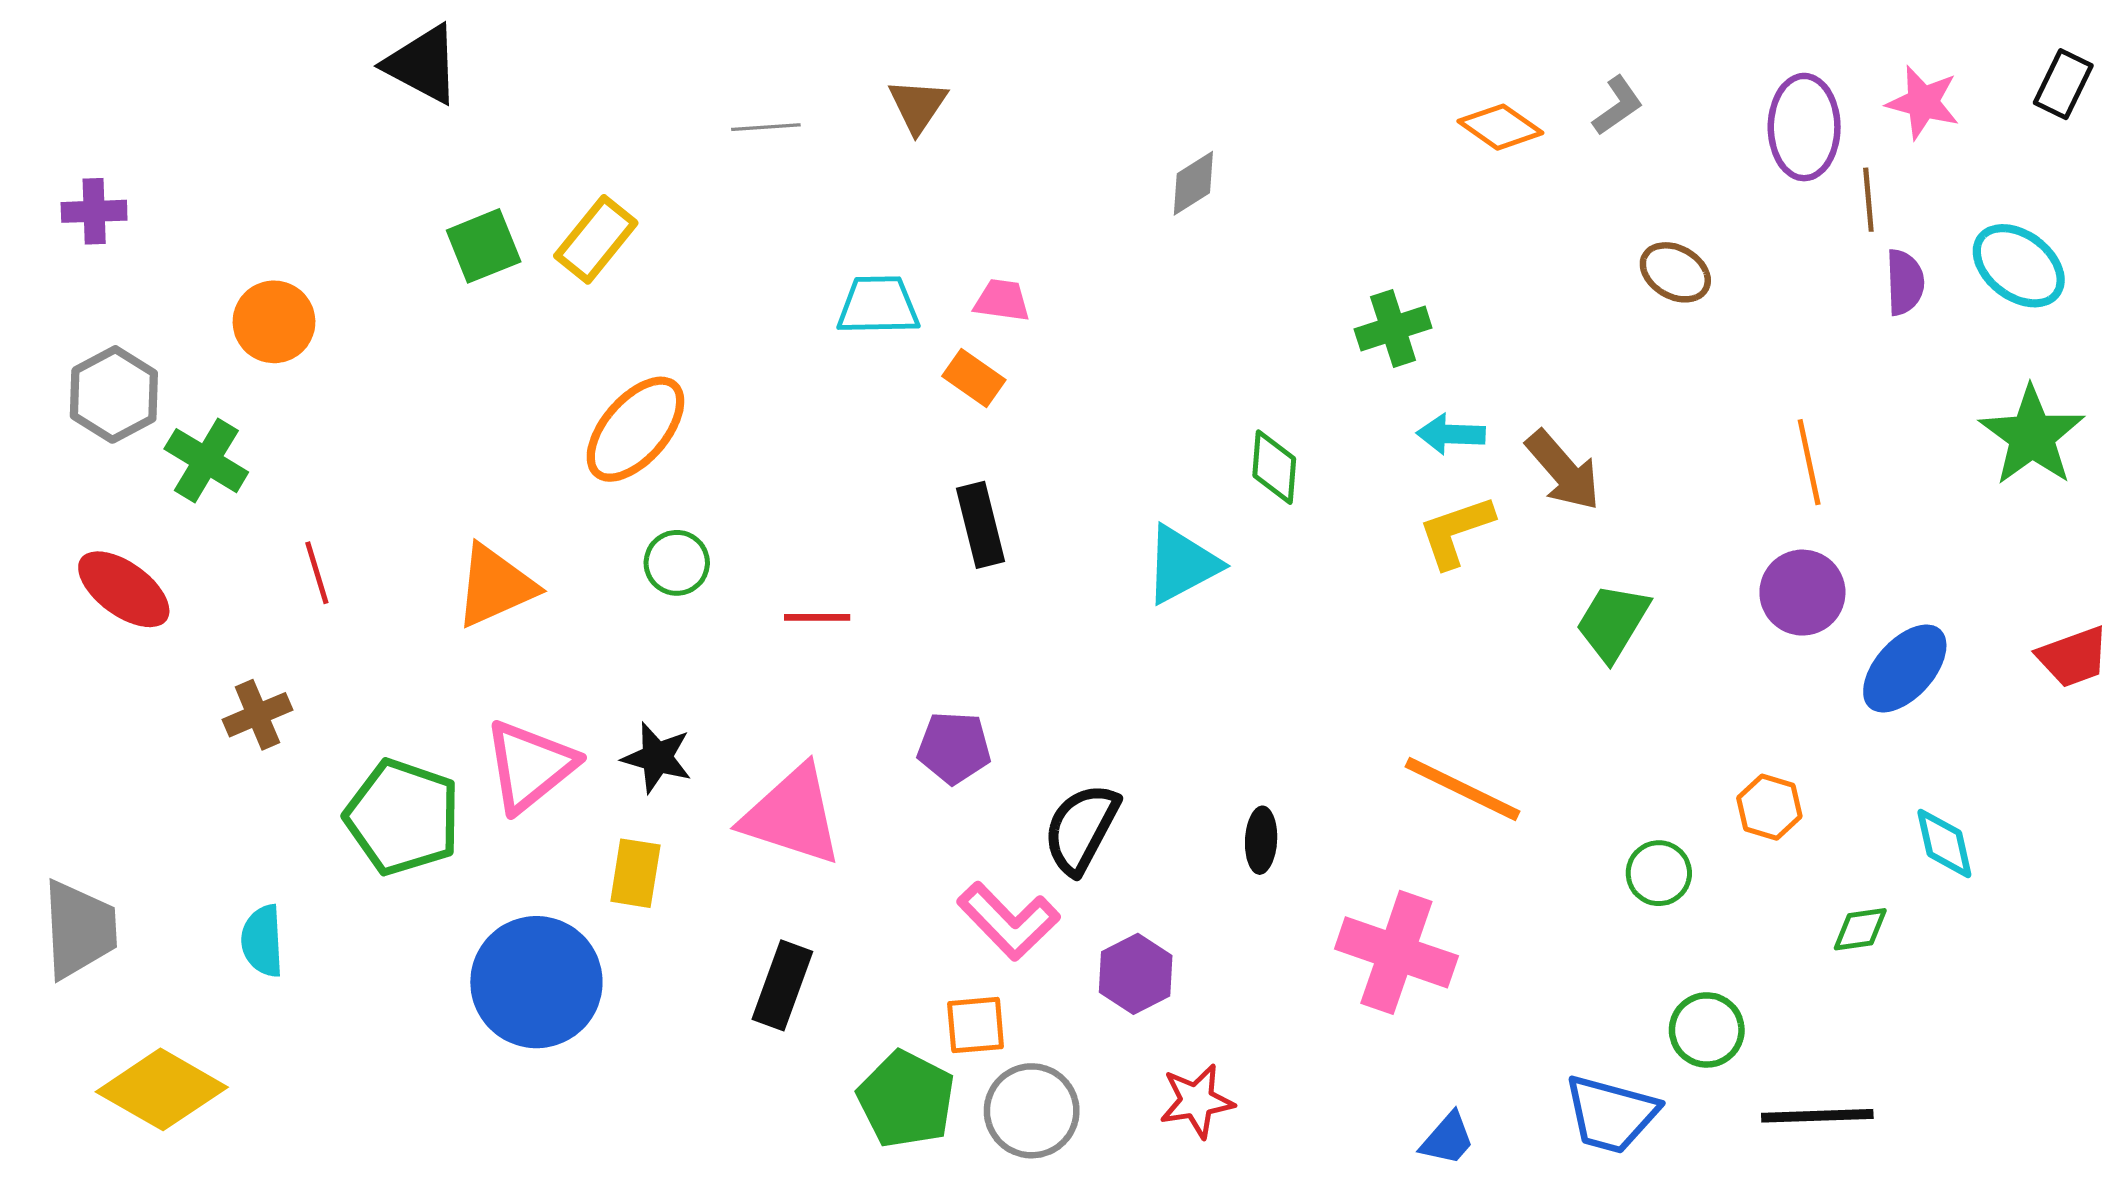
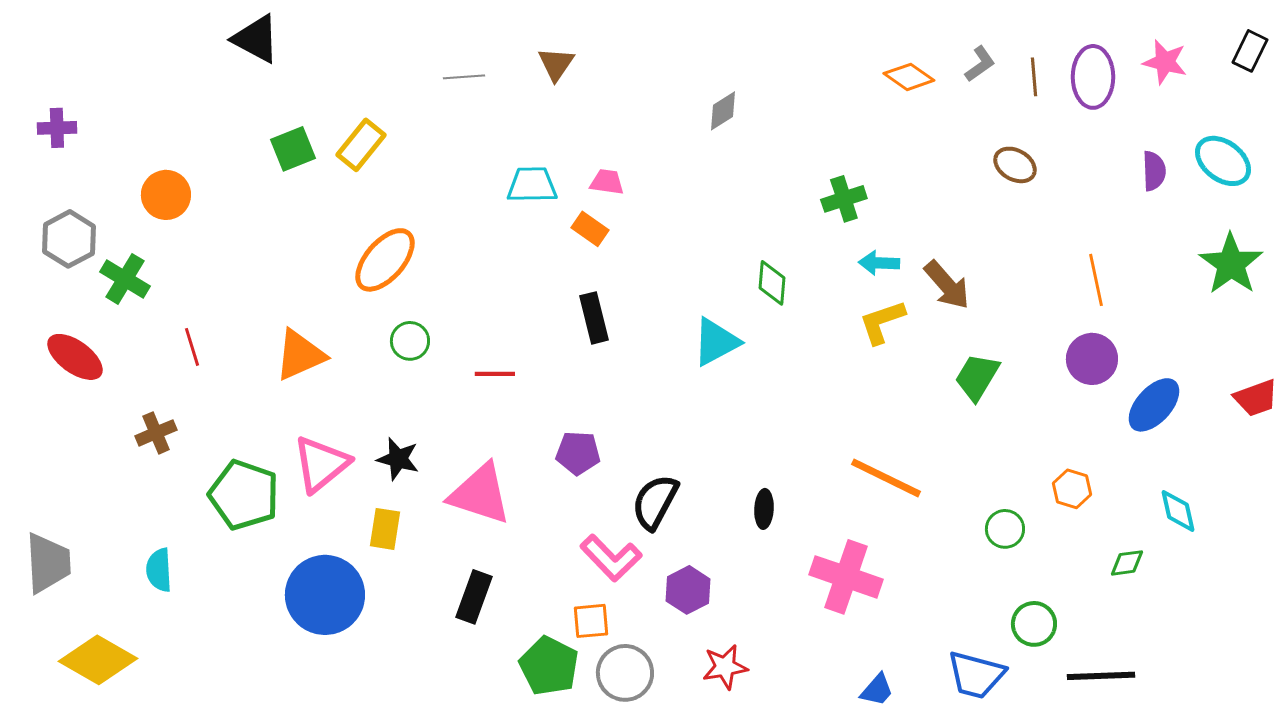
brown line: (1868, 200) -> (1034, 77), moved

